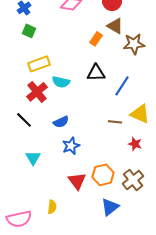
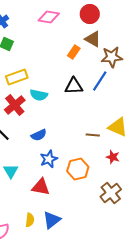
blue line: (122, 86) -> (100, 81), moved
orange hexagon: (103, 175) -> (78, 169), moved
red triangle: (77, 181) -> (41, 187), moved, turned -42
blue triangle: (110, 207) -> (52, 220), moved

